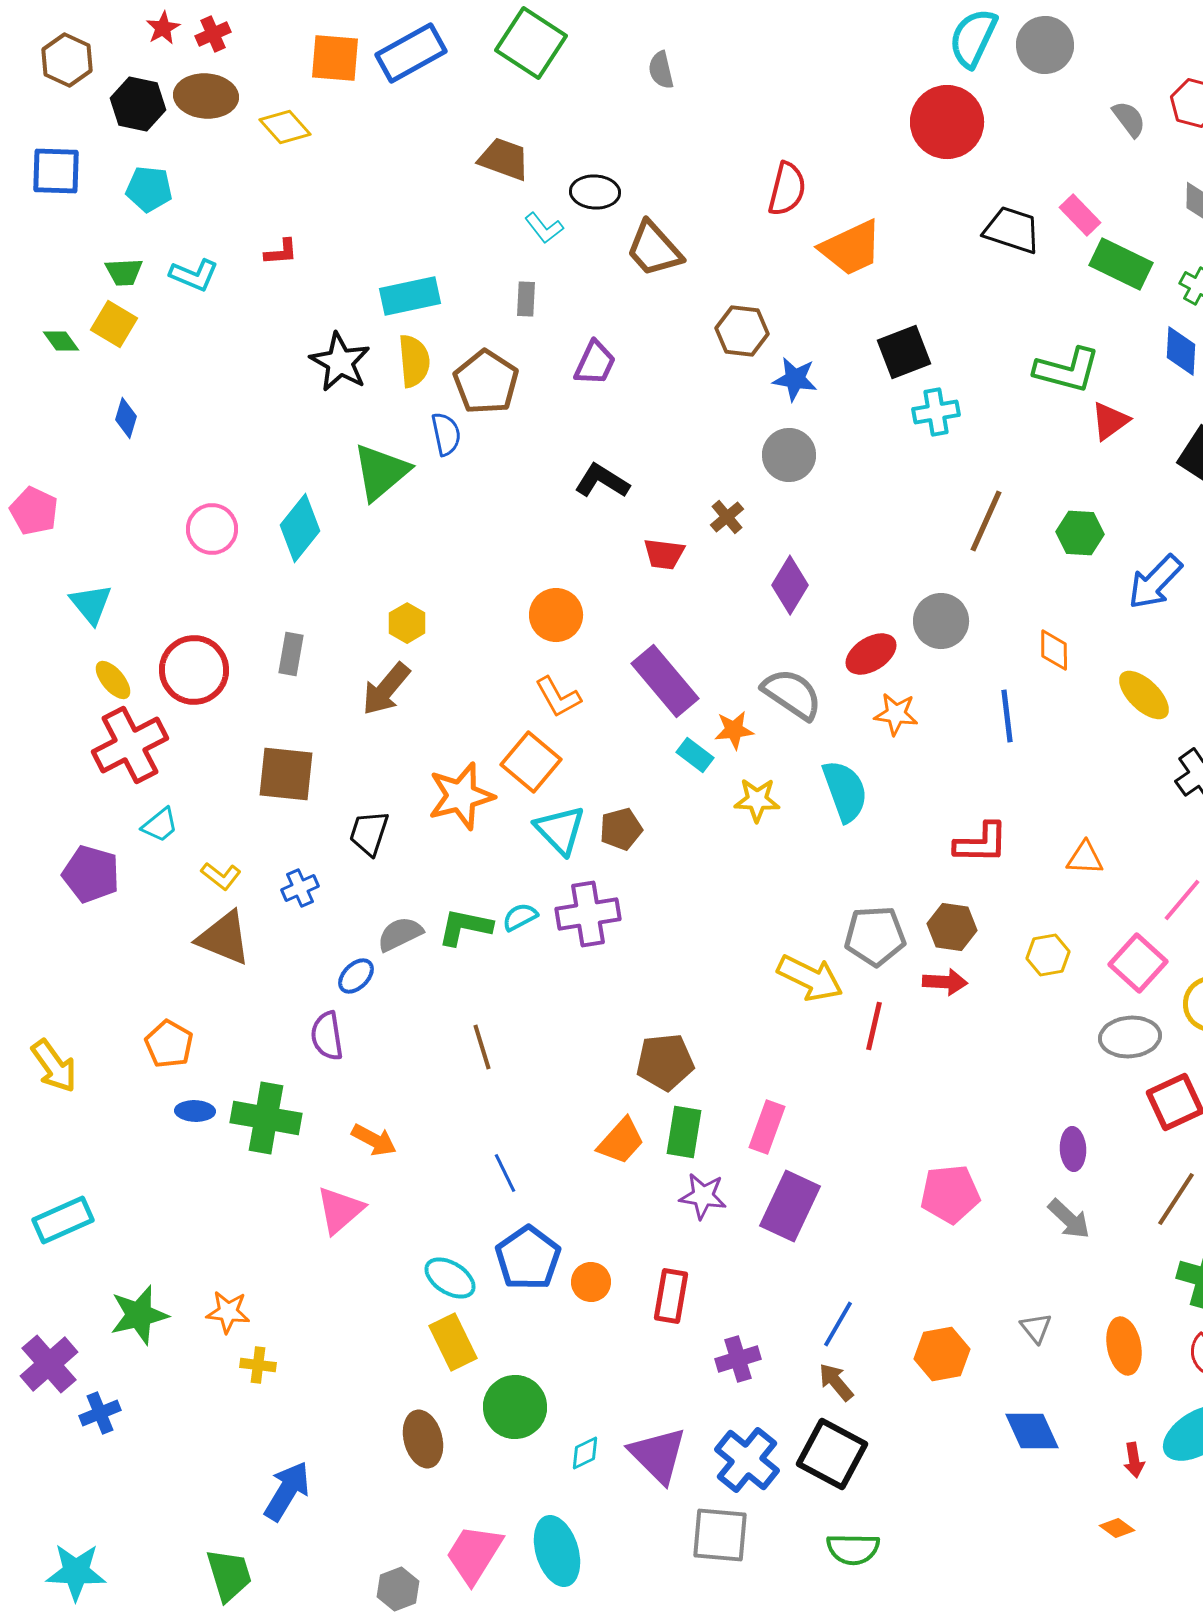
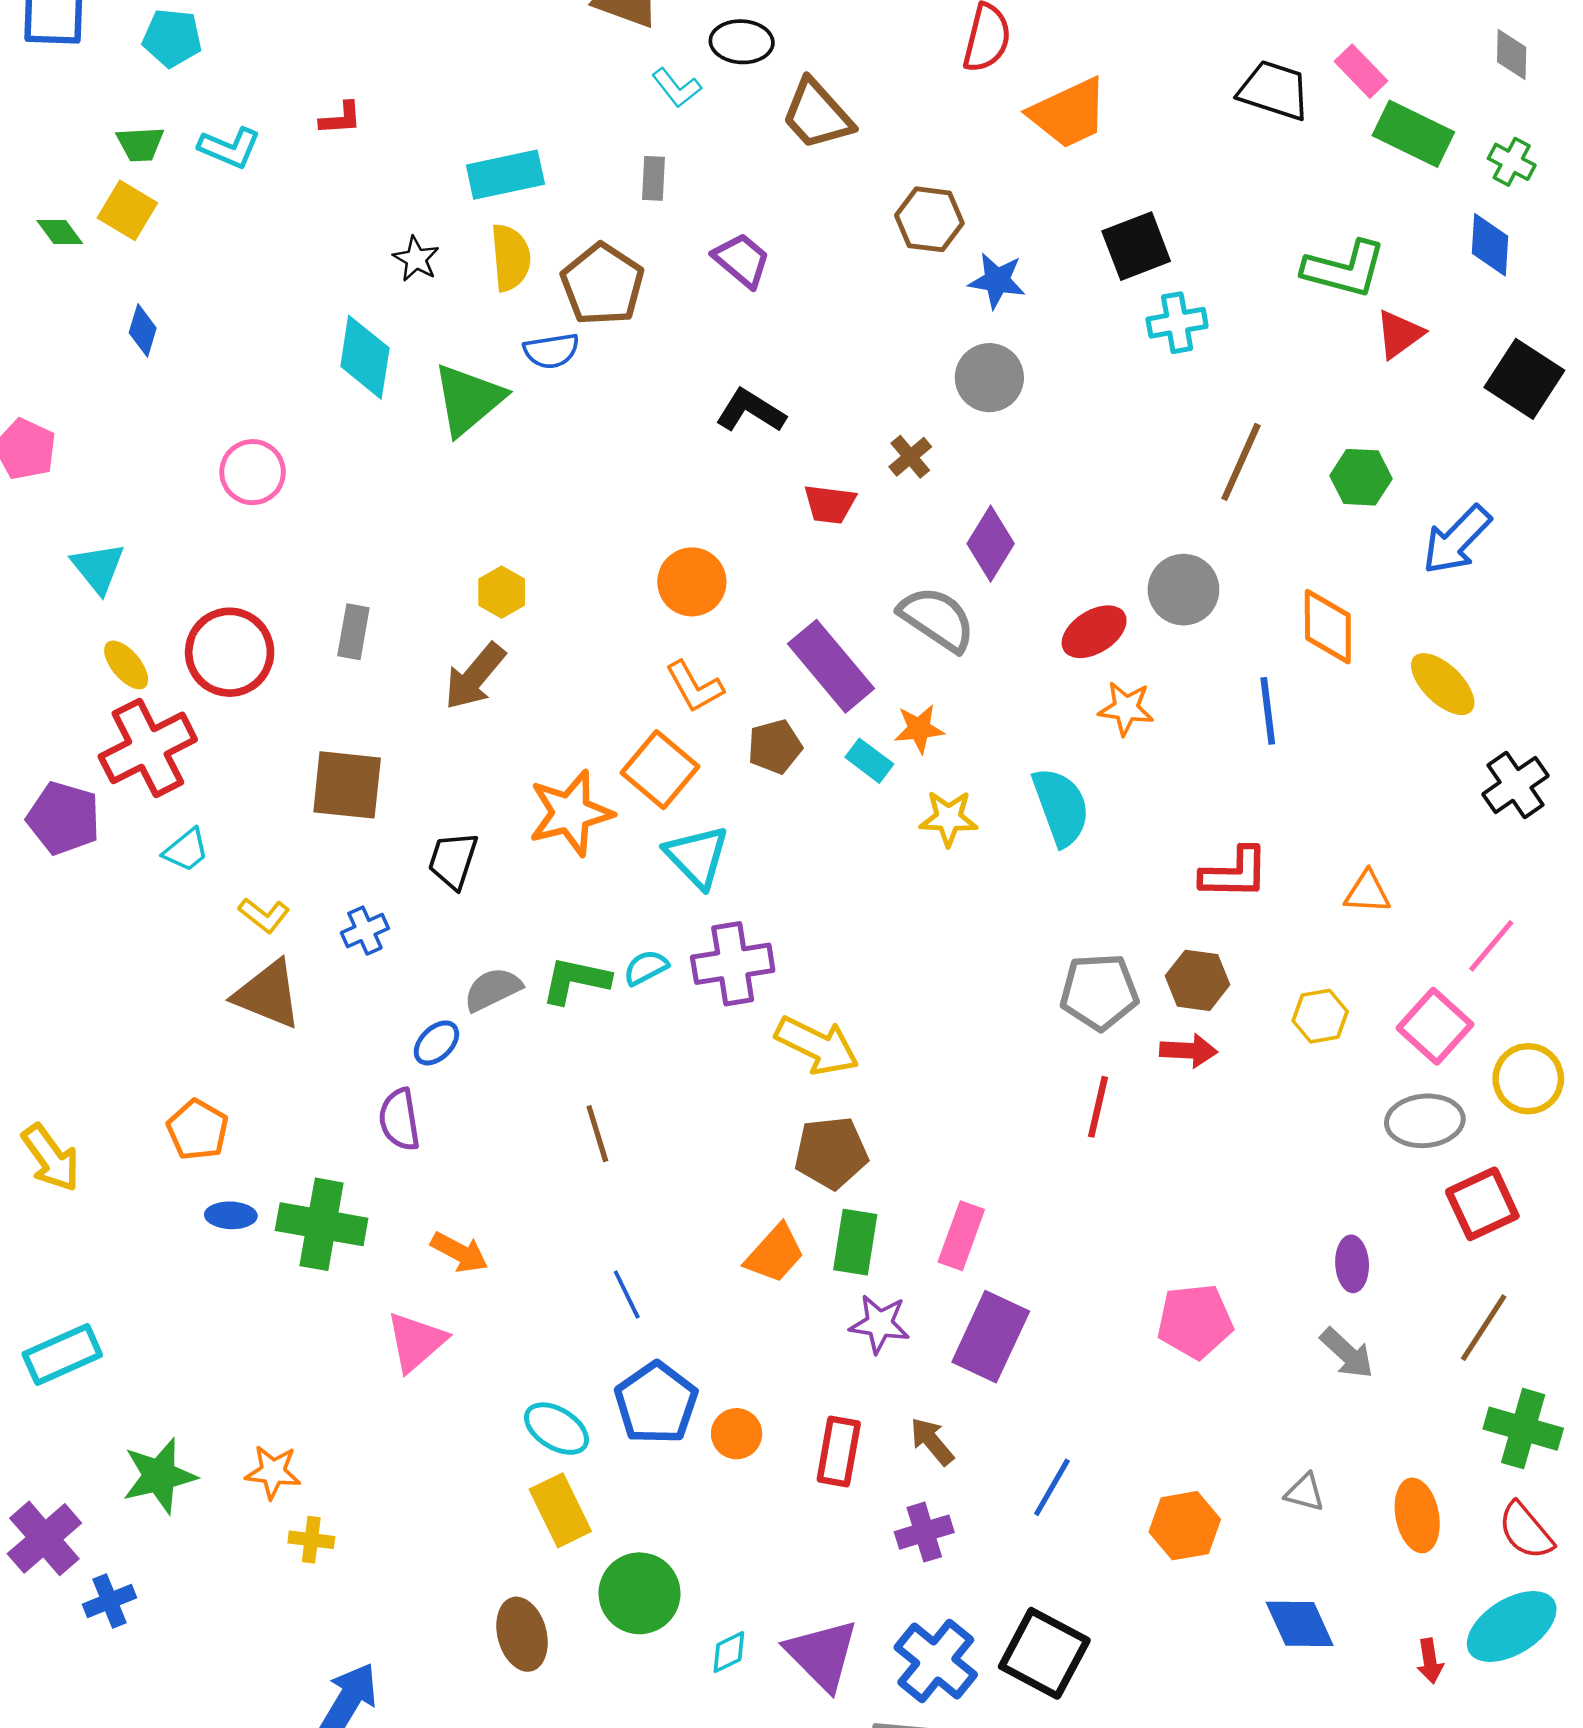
black star: (340, 362) -> (416, 259), size x0.6
purple trapezoid: (595, 363) -> (742, 260), turned -75
blue semicircle: (446, 434) -> (551, 351), turned 93
cyan diamond: (300, 528) -> (365, 357), moved, turned -30
orange diamond: (1054, 650) -> (1328, 627), size x1.4
gray semicircle: (792, 694) -> (937, 619), moved
brown pentagon: (621, 829) -> (775, 747), moved
purple pentagon: (91, 874) -> (64, 818), moved
yellow arrow: (810, 978) -> (817, 1045), moved
gray triangle: (1036, 1328) -> (1305, 1492), turned -36
brown arrow: (836, 1382) -> (932, 1441), moved

